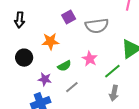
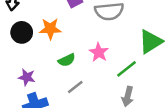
black circle: (24, 58) -> (22, 32), moved
purple star: (45, 79) -> (27, 77), moved

